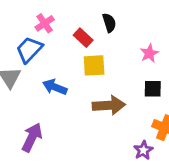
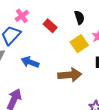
black semicircle: (109, 23) -> (79, 17), moved
yellow square: (94, 65) -> (79, 44), moved, turned -30

